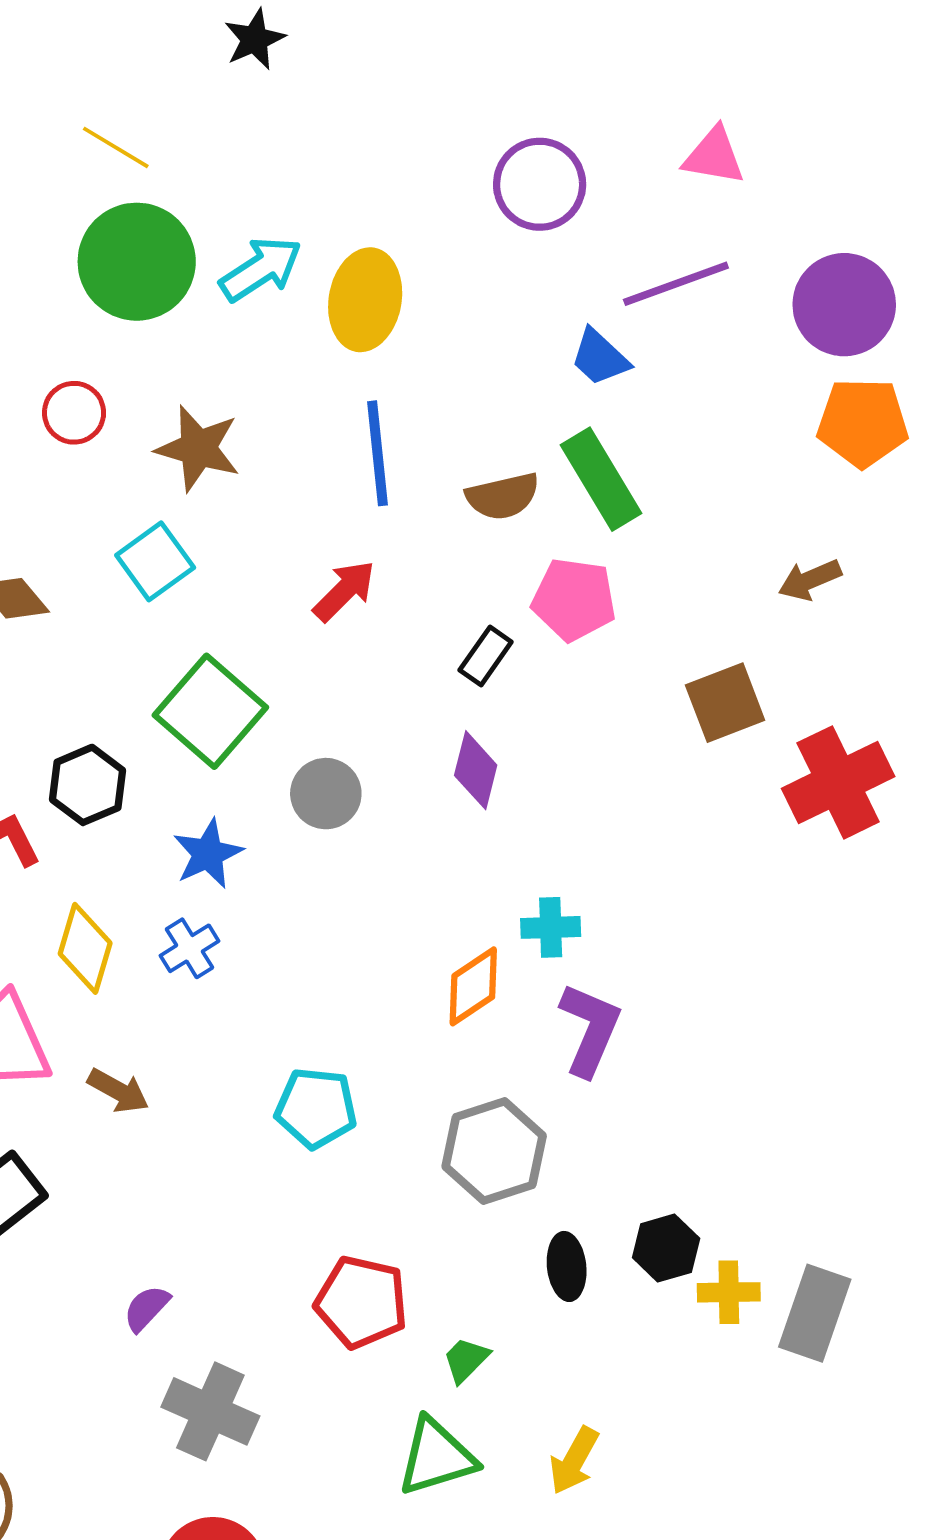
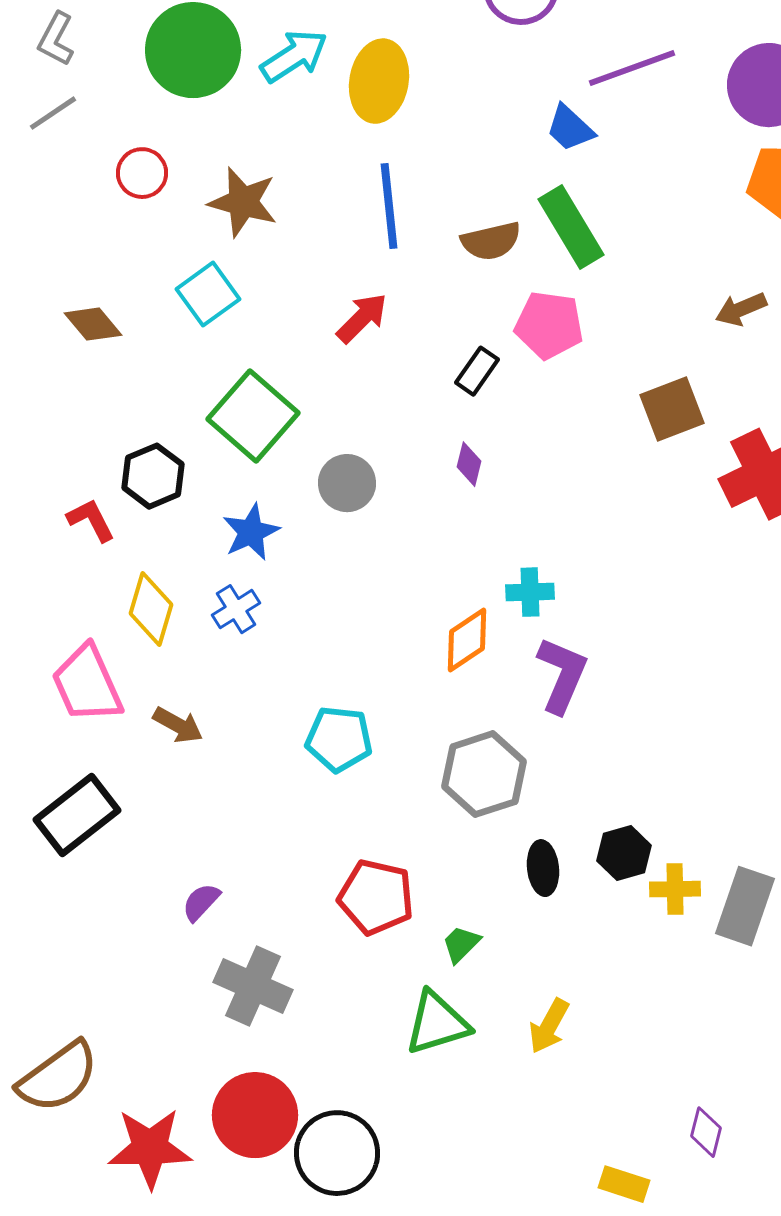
purple diamond: (476, 770) -> (469, 464), size x0.7

